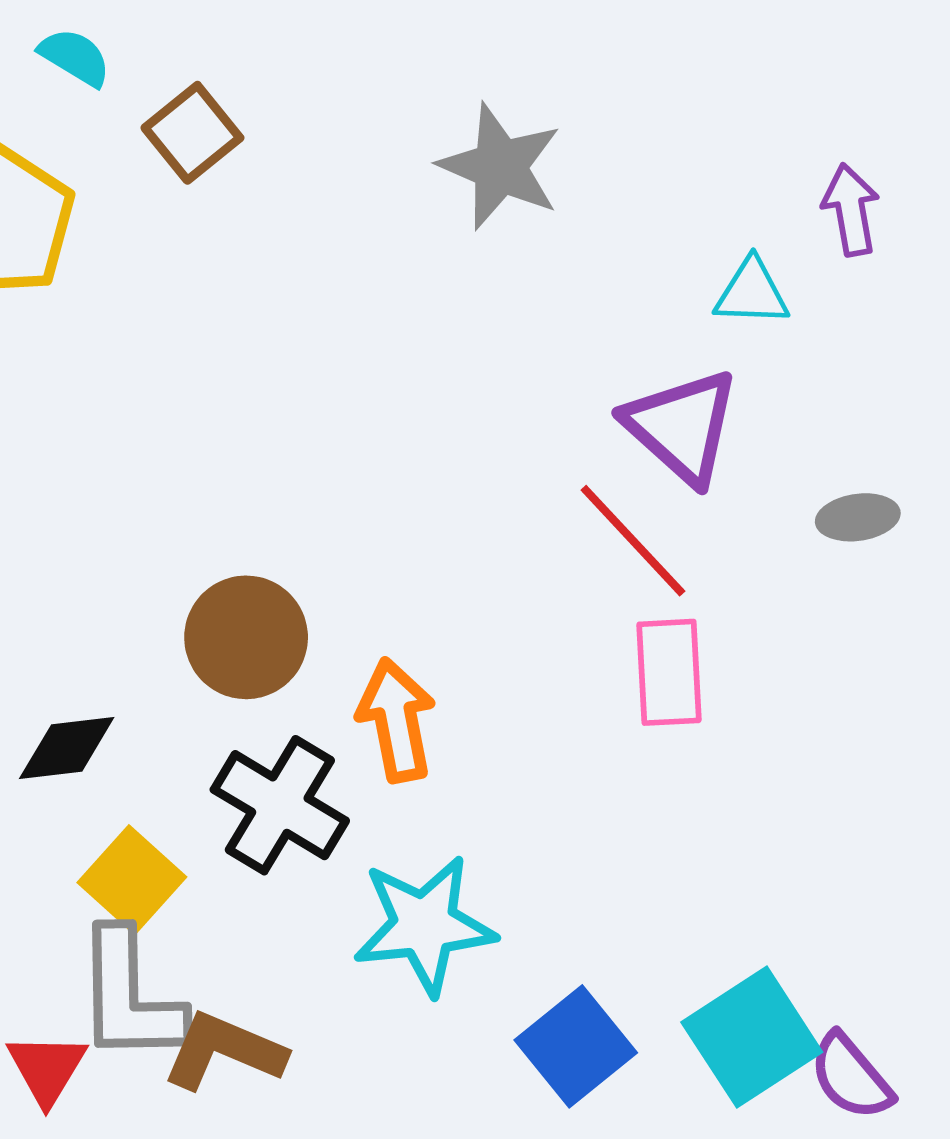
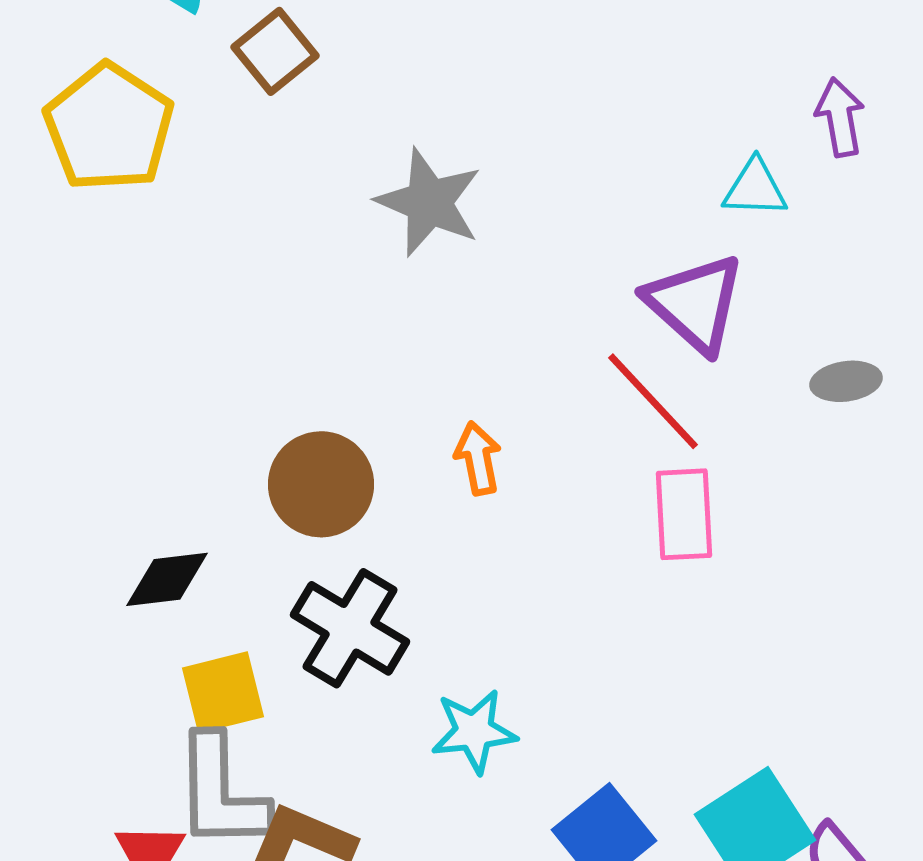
gray star: (500, 167) -> (429, 202), moved
orange arrow: (396, 720) -> (478, 458), moved, size x0.7
yellow square: (132, 880) -> (223, 692), turned 34
cyan star: (424, 925) -> (474, 731), size x0.7

